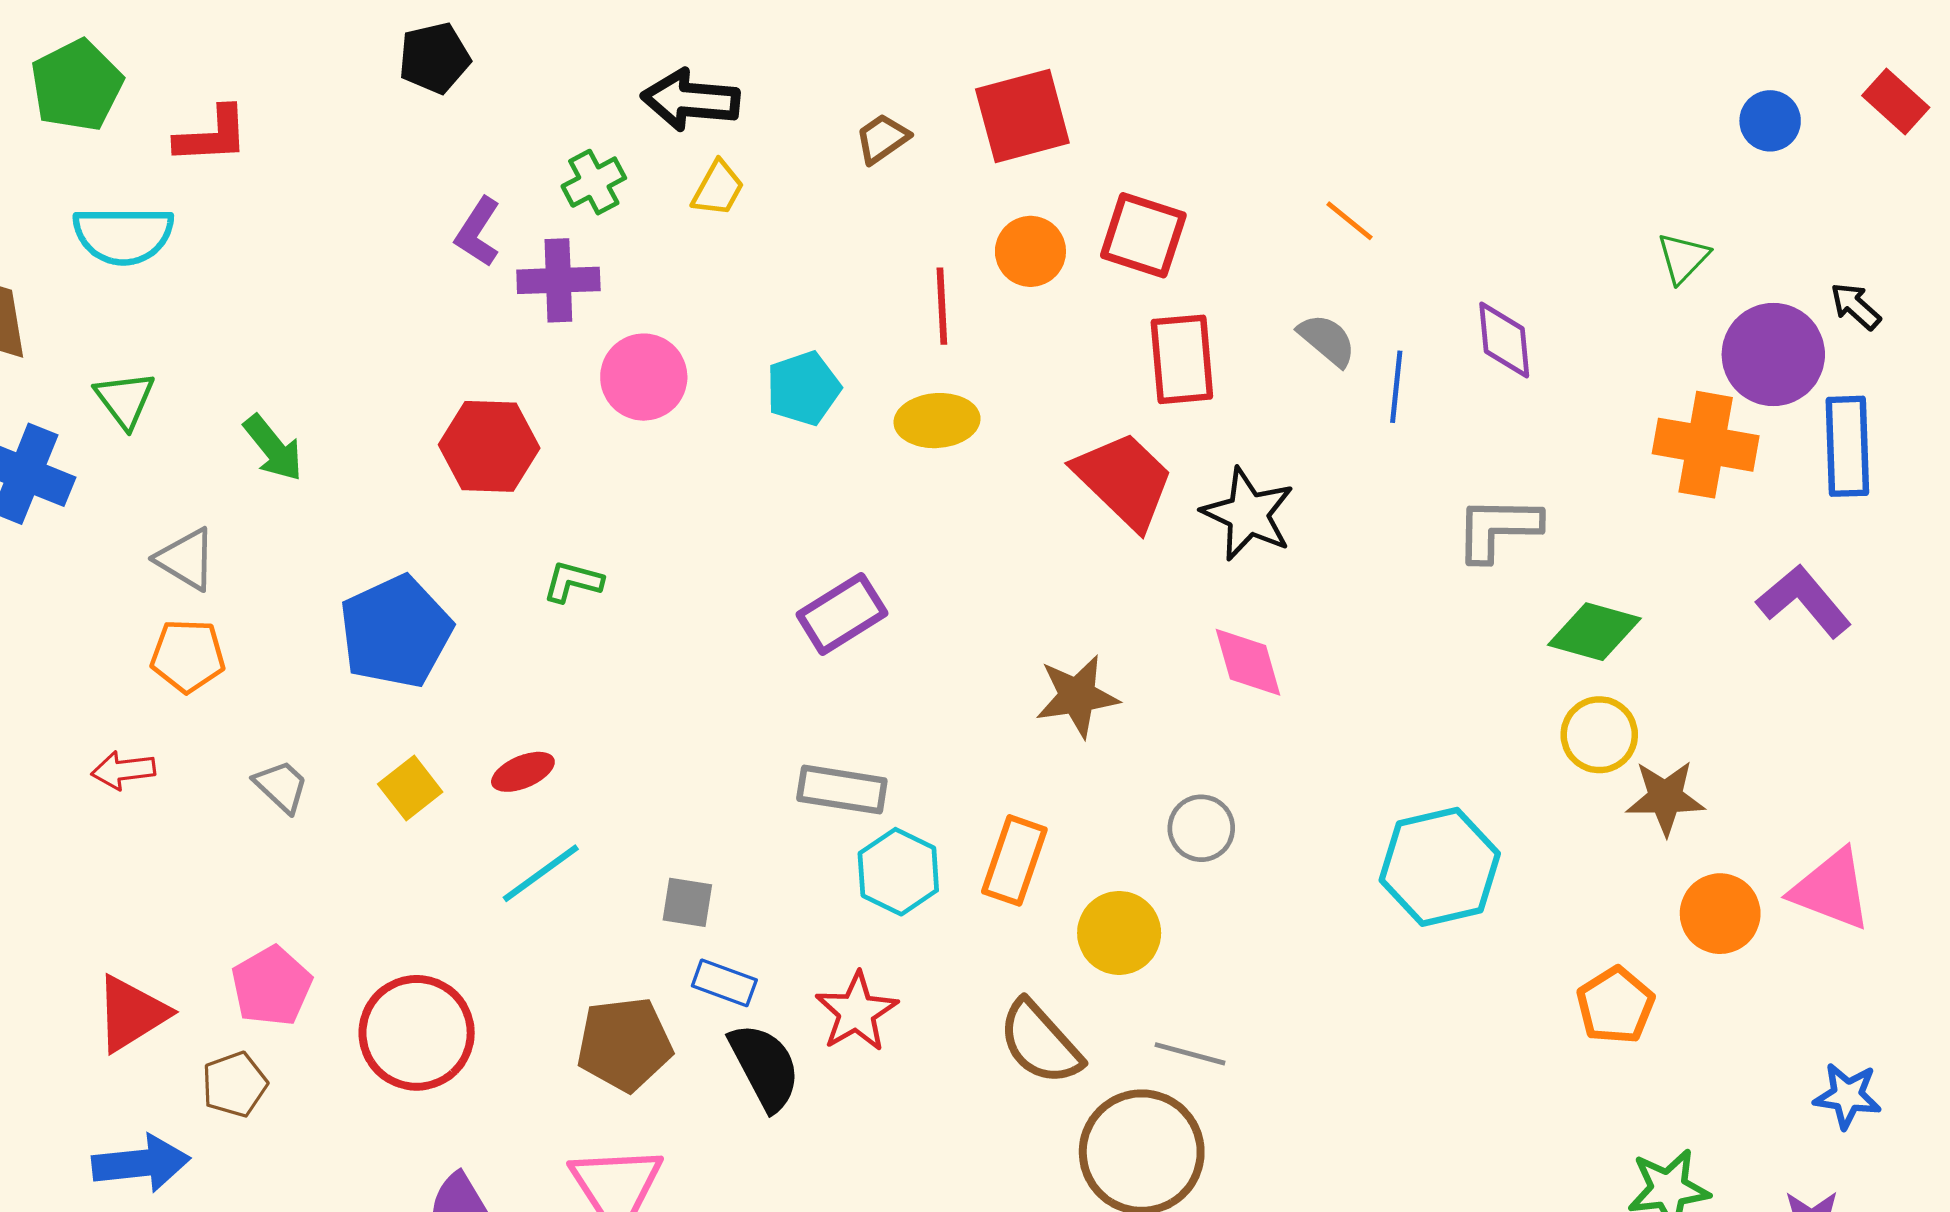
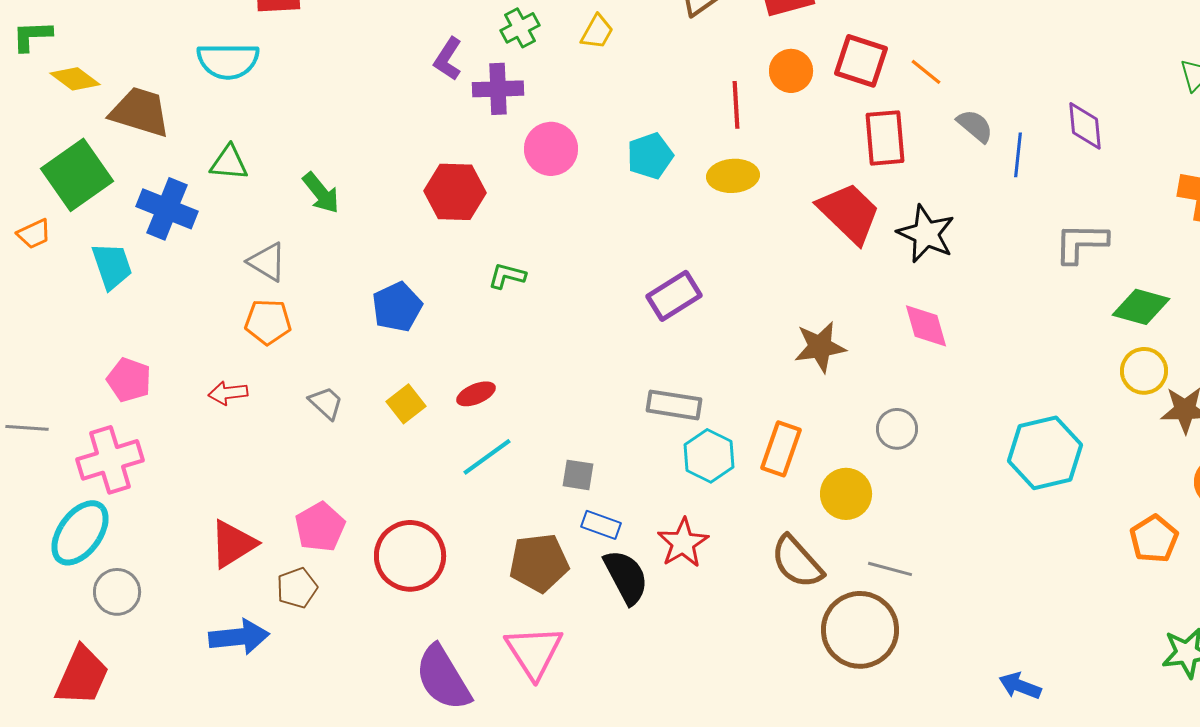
orange line: (1350, 221) -> (926, 72), moved
green triangle: (125, 400) -> (229, 163), turned -48
blue pentagon: (396, 632) -> (397, 307), size x0.7

